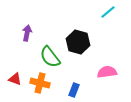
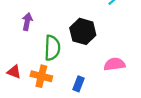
green semicircle: (50, 57) -> (52, 48), turned -140

